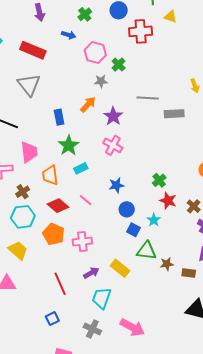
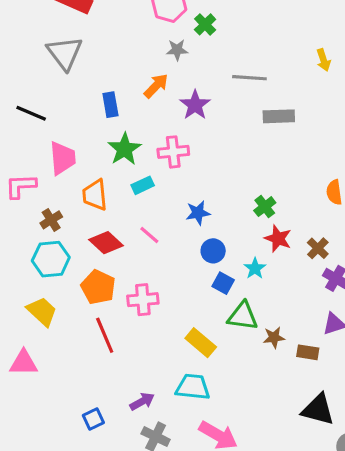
gray rectangle: (174, 114) -> (279, 116), moved
pink cross: (113, 145) -> (173, 152), moved, turned -36
purple arrow: (91, 273) -> (142, 401), moved
red line: (60, 284) -> (105, 335), moved
cyan trapezoid: (102, 298) -> (193, 387), moved, turned 75

